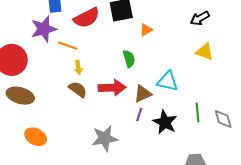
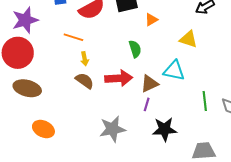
purple star: (44, 29) -> (25, 20), moved
yellow triangle: (205, 52) -> (188, 39), moved
black star: (165, 122) -> (165, 129), moved, turned -30

